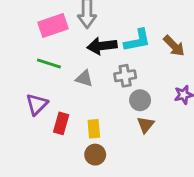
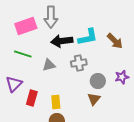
gray triangle: (84, 78) -> (49, 65), turned -32
gray circle: (140, 100) -> (98, 81), moved

